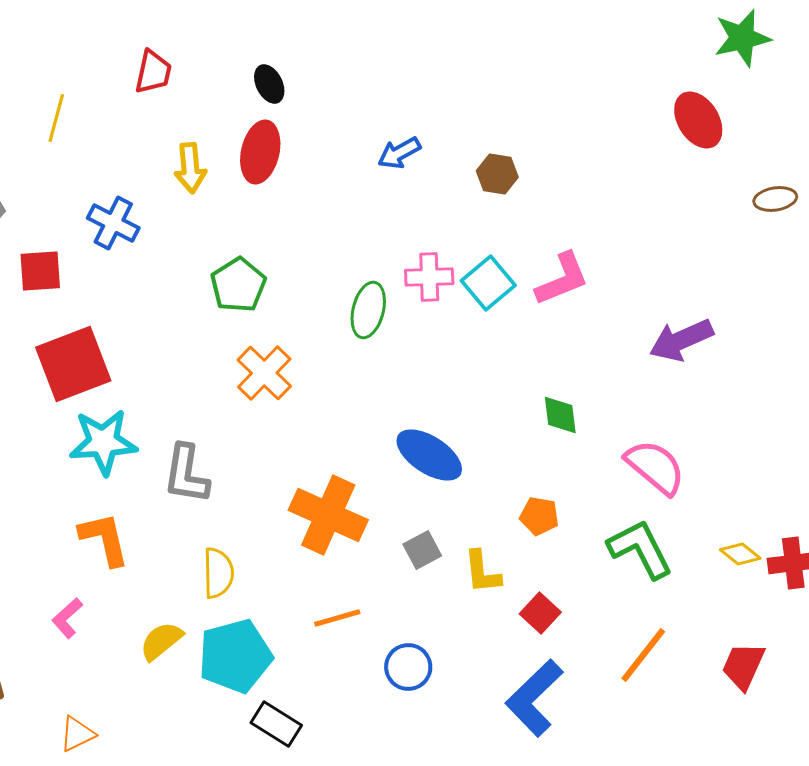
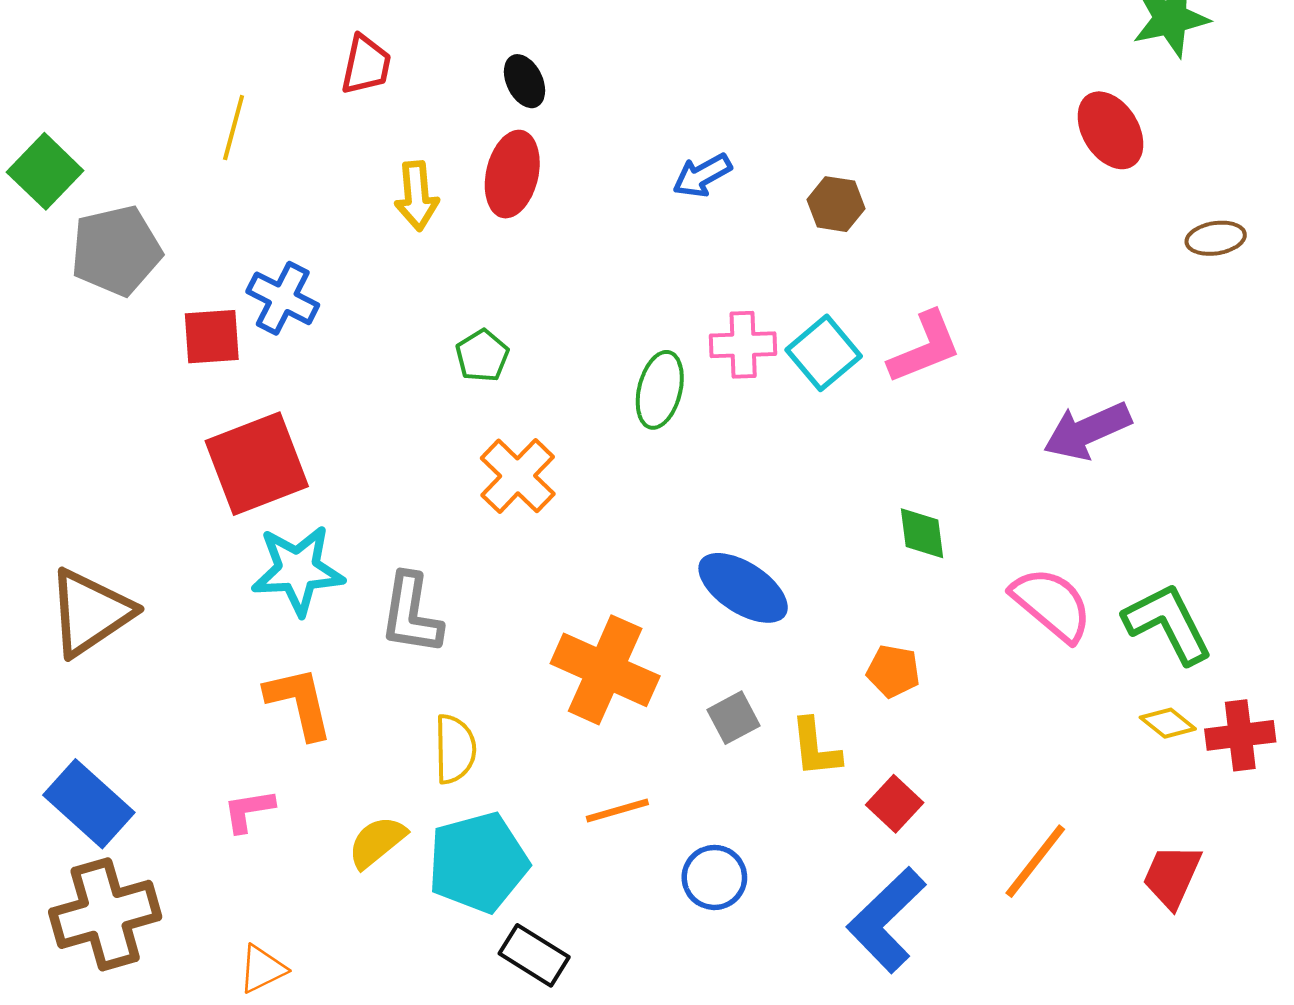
blue cross: (113, 223) -> (283, 298), moved
green pentagon: (238, 285) -> (482, 356), size x0.7
green L-shape: (640, 549) -> (1168, 623), moved
pink L-shape: (67, 618) -> (249, 811), turned 33

